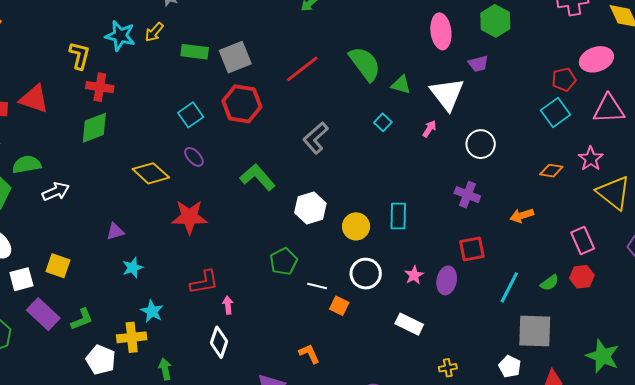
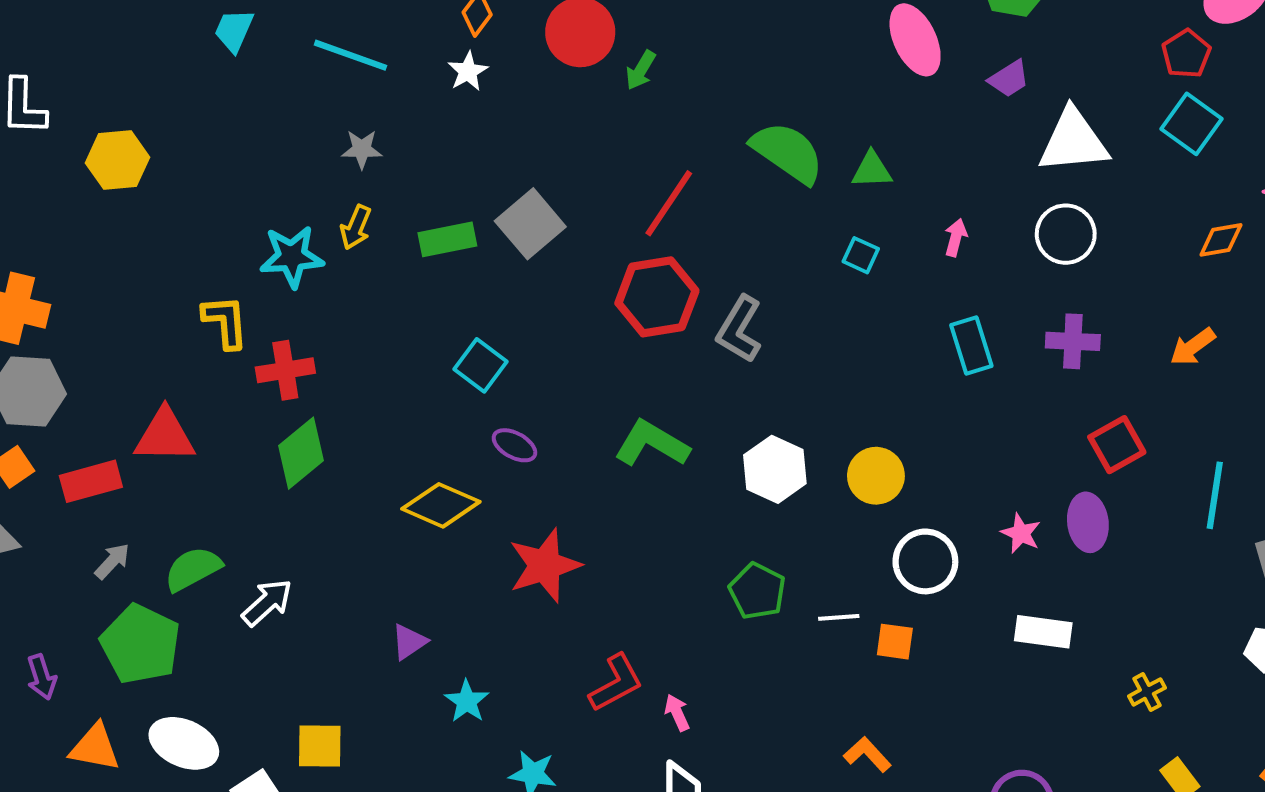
white triangle: (447, 94) -> (1073, 141), moved, turned -39
red hexagon: (242, 104) -> (657, 297), moved
cyan rectangle: (398, 216) -> (971, 345), moved

